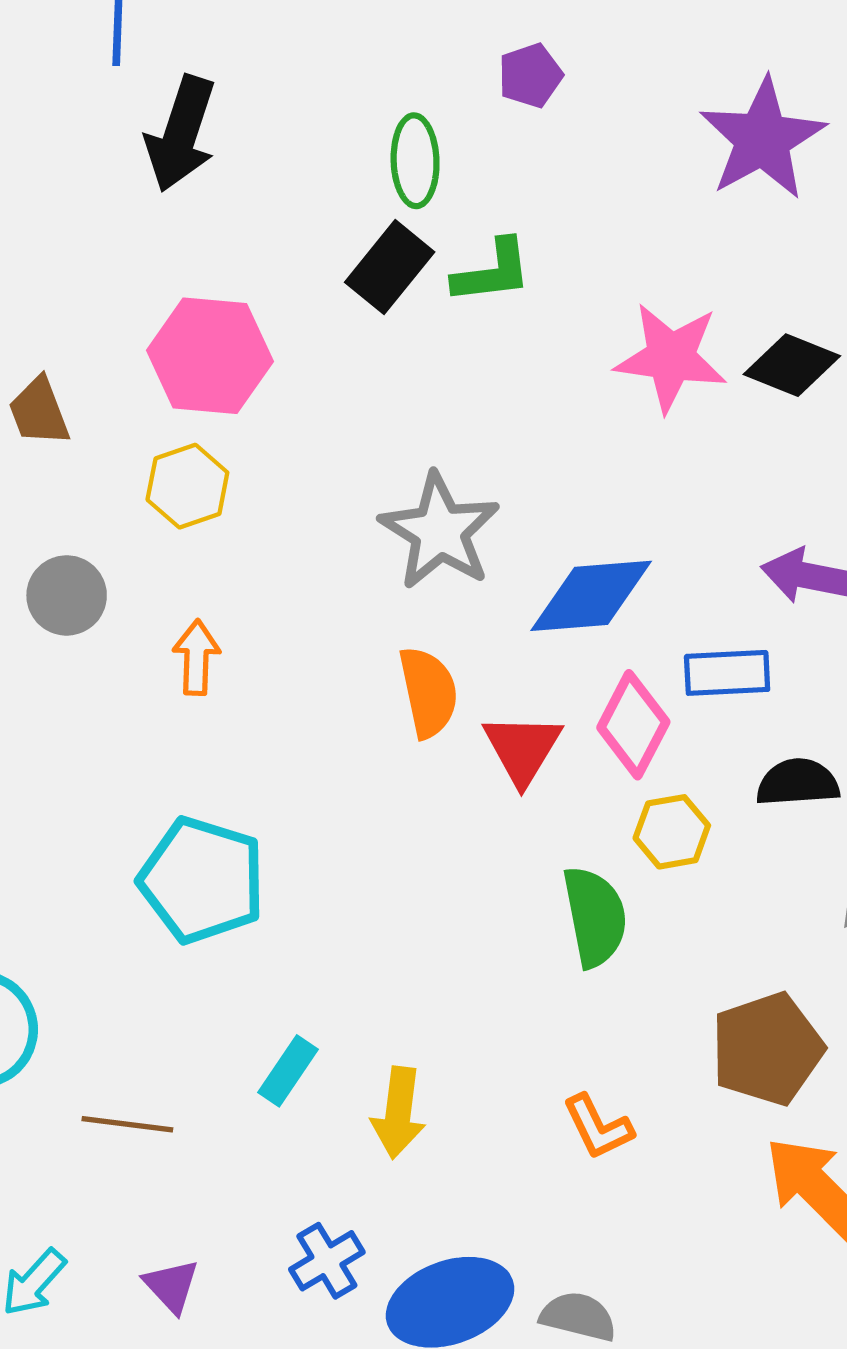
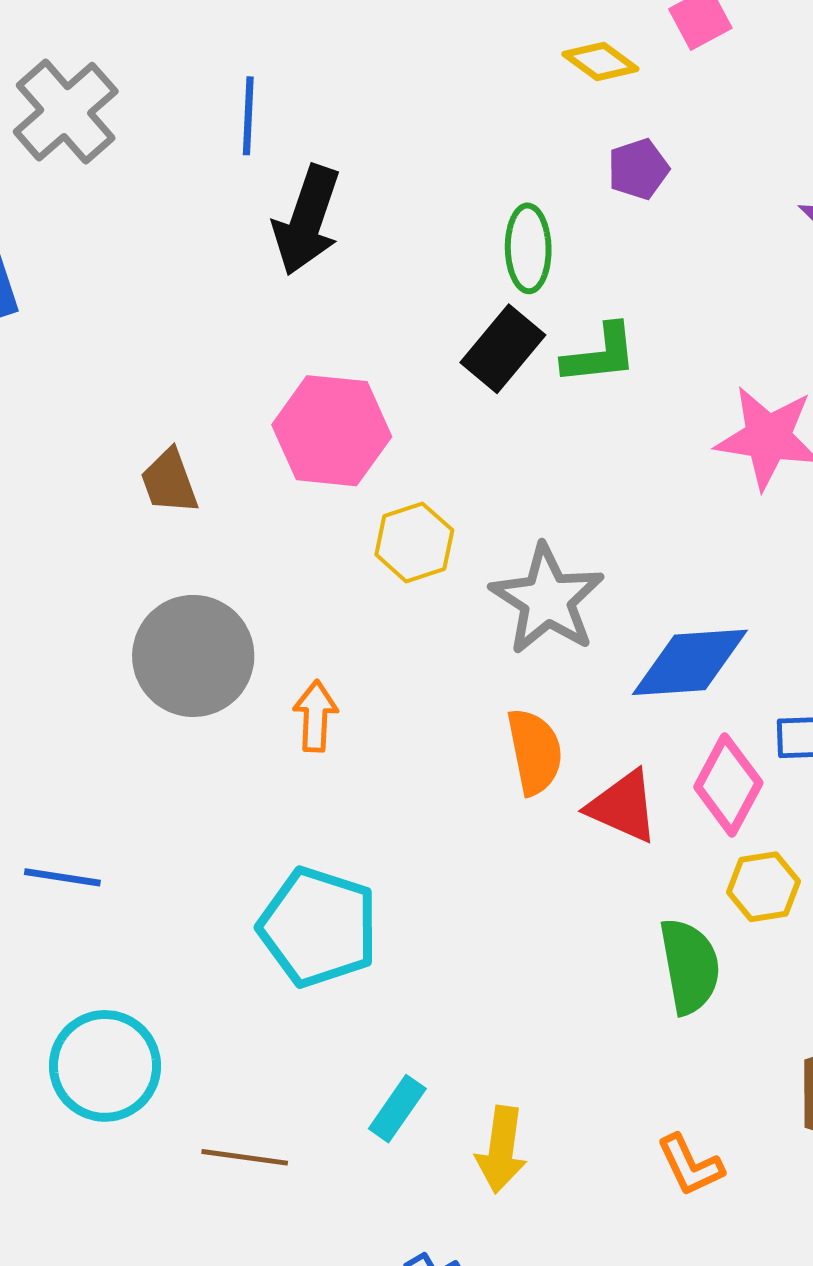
yellow hexagon: (187, 486) -> (414, 542), moved
gray circle: (67, 595) -> (193, 656), size x1.6
red triangle: (522, 749) -> (623, 806), turned -38

